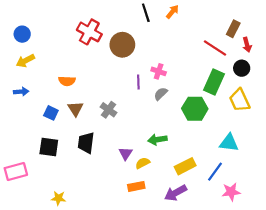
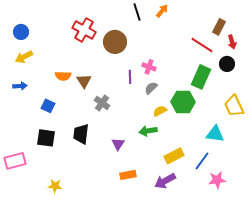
yellow trapezoid: (240, 100) -> (234, 106), moved
brown triangle: (75, 109) -> (84, 81), moved
yellow semicircle: (143, 163) -> (160, 111), moved

